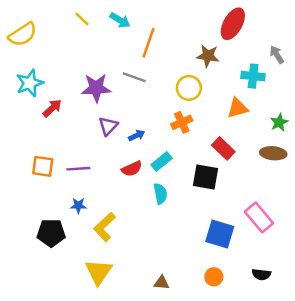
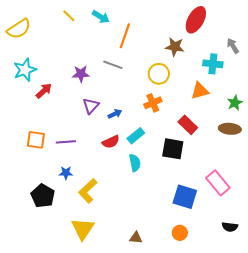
purple star: (96, 88) -> (81, 74), size x0.7
black pentagon: (51, 233) -> (43, 196), turned 30
black semicircle: (261, 274) -> (230, 227), moved

